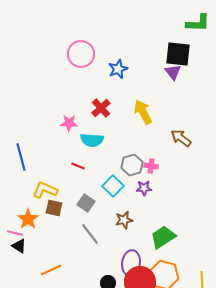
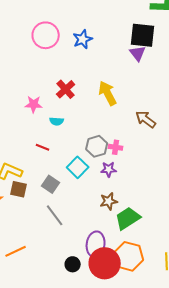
blue star: (118, 69) -> (83, 39), moved
cyan semicircle: (92, 140) -> (57, 121), size x0.6
brown star: (124, 220) -> (109, 201), moved

